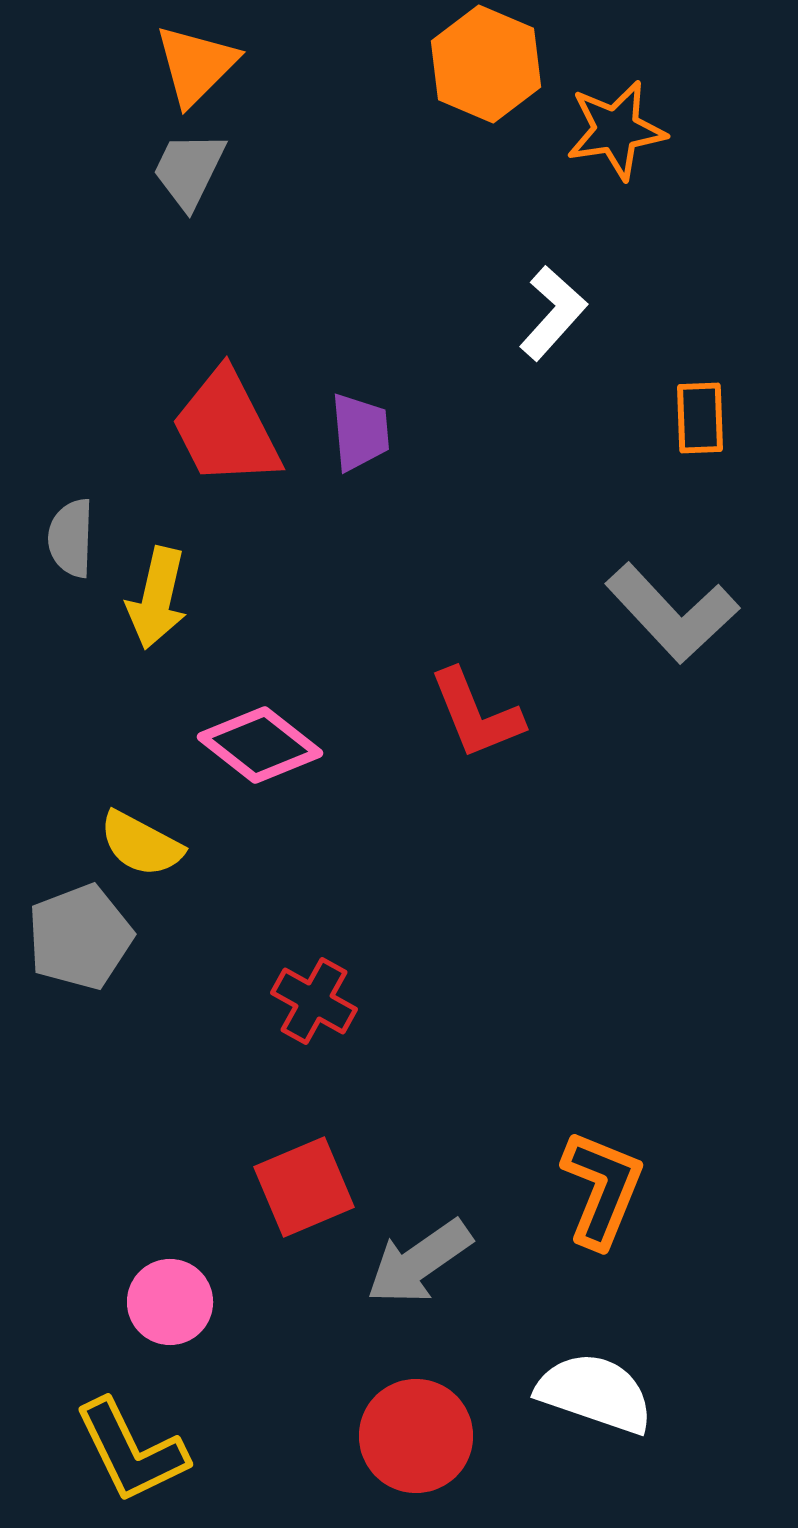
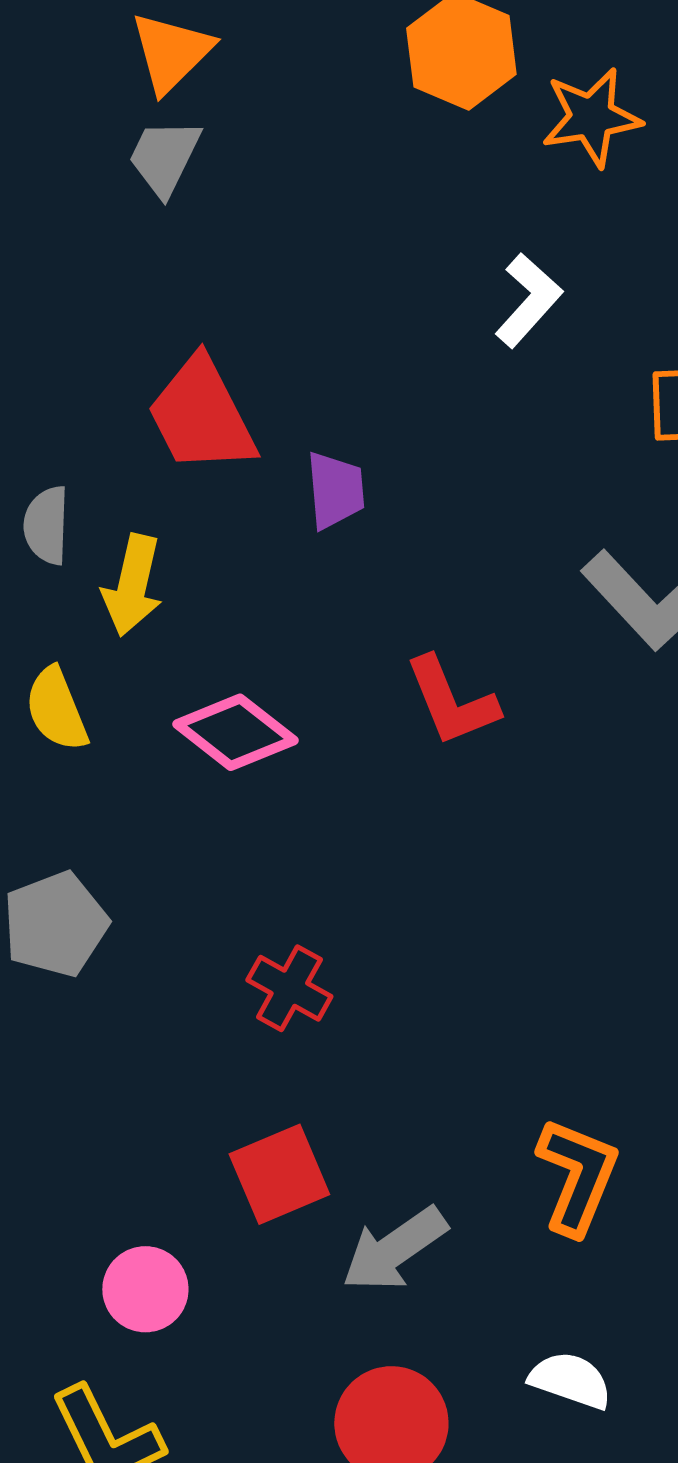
purple trapezoid: (360, 432) -> (335, 490), moved
yellow semicircle: (141, 844) -> (56, 709), moved, turned 40
white semicircle: (595, 1393) -> (570, 1380), size x0.7

